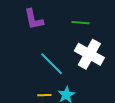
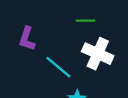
purple L-shape: (34, 19) -> (27, 39), moved, turned 35

